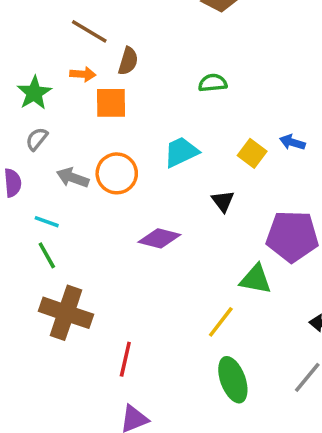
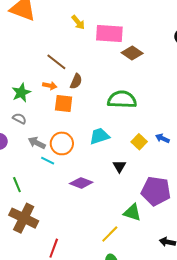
green semicircle: (213, 83) -> (122, 99), size x1.8
gray semicircle: (37, 139) -> (19, 119), turned 72
cyan line: (47, 222) -> (48, 161), moved

